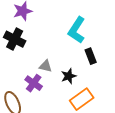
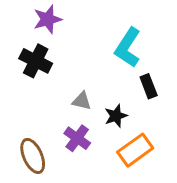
purple cross: (34, 83) -> (77, 138), moved

